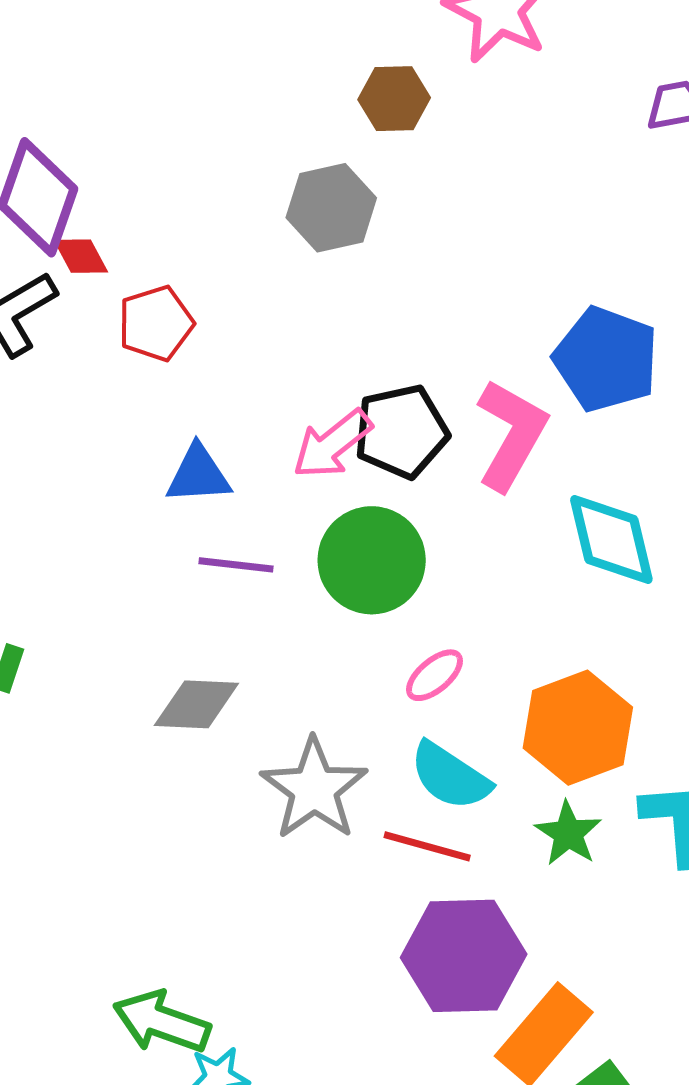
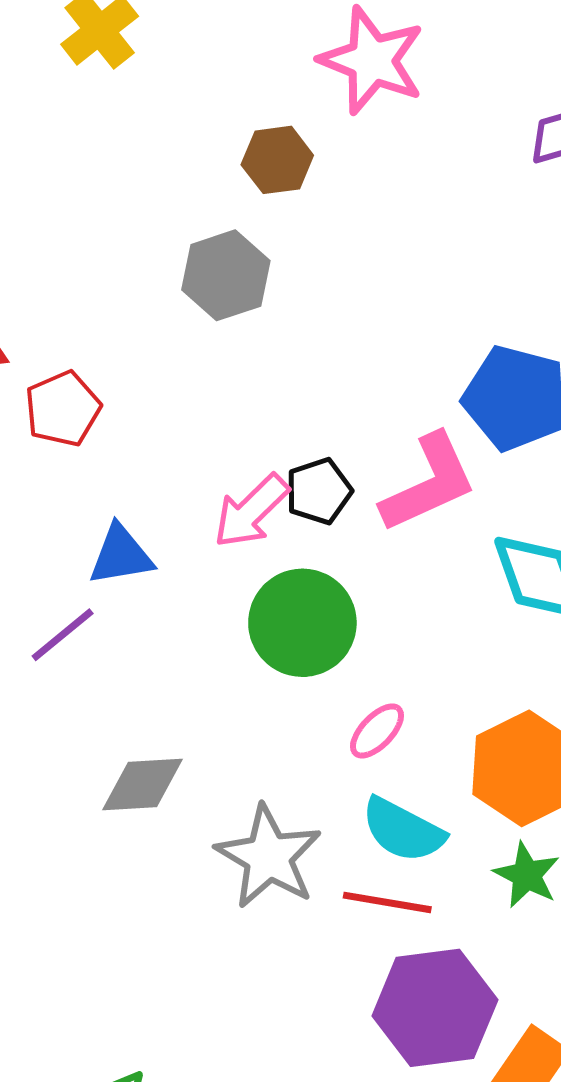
black pentagon: (401, 431) -> (319, 491), size x0.7
pink L-shape: (511, 435) -> (429, 483), turned 42
purple line: (236, 565) -> (63, 635), moved, turned -40

